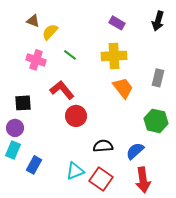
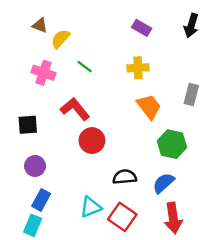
yellow cross: (114, 56) -> (138, 68), size x0.7
green hexagon: (156, 121) -> (172, 144), moved
purple circle: (15, 128) -> (35, 166), moved
cyan rectangle: (13, 150) -> (33, 225), moved

